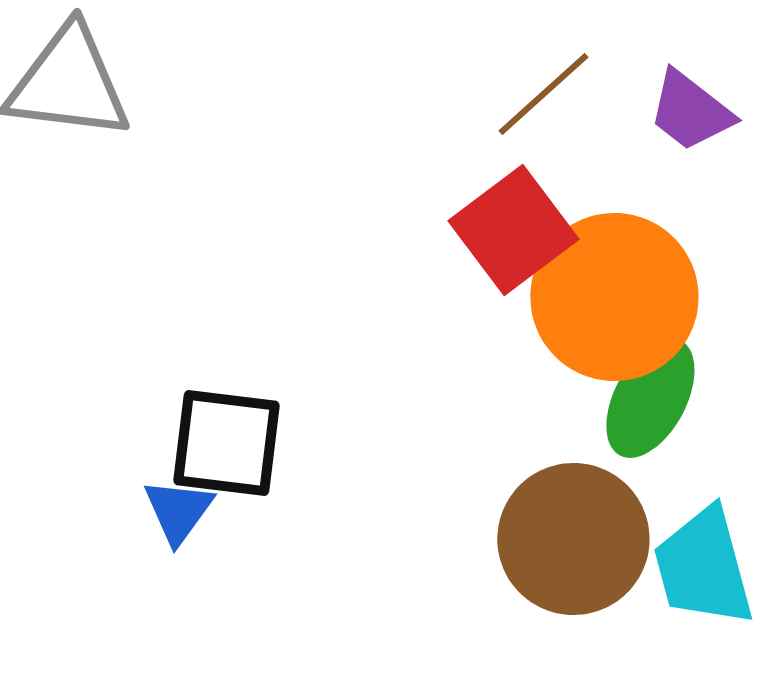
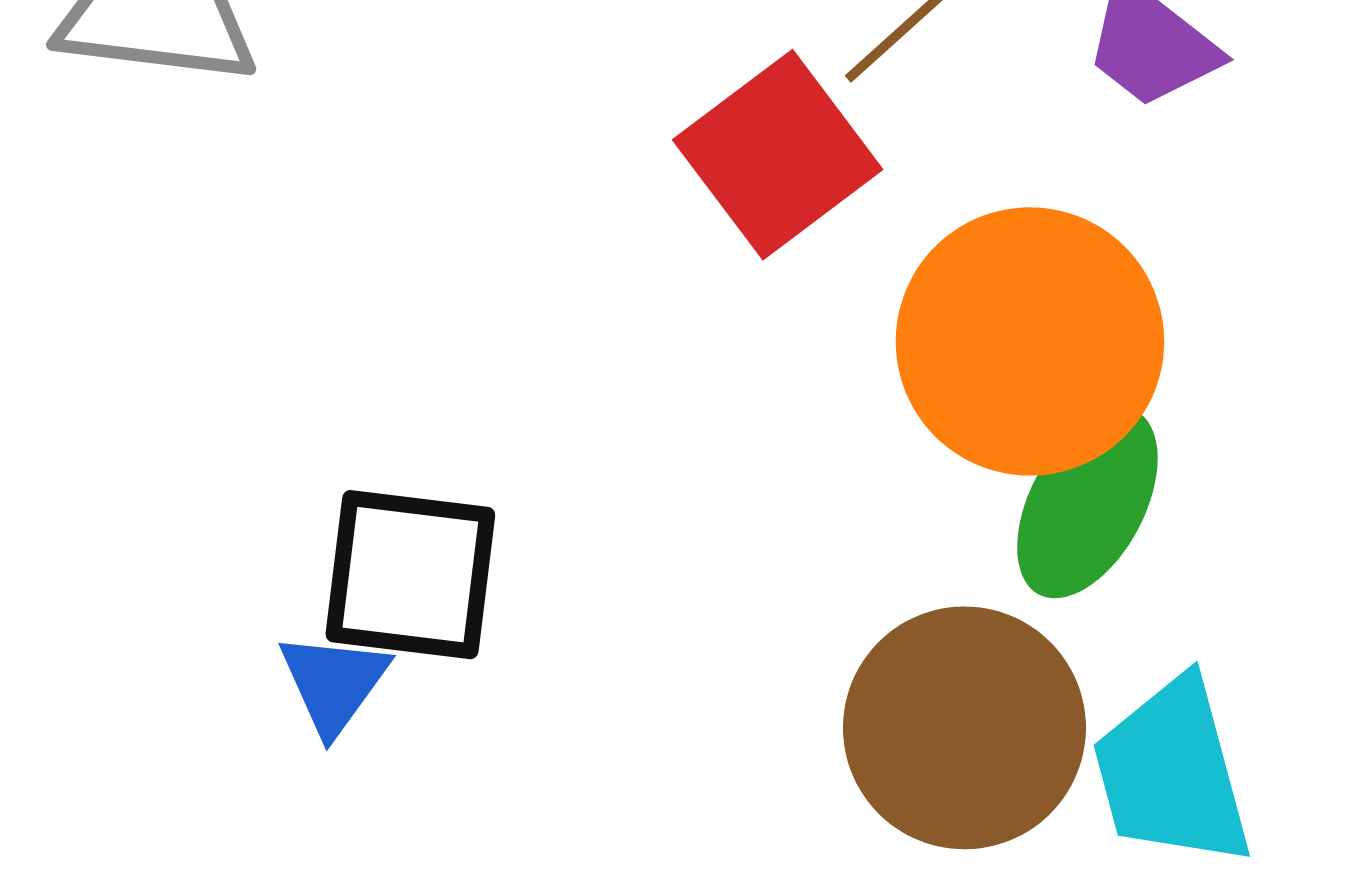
red square: (513, 230) -> (778, 155), moved

